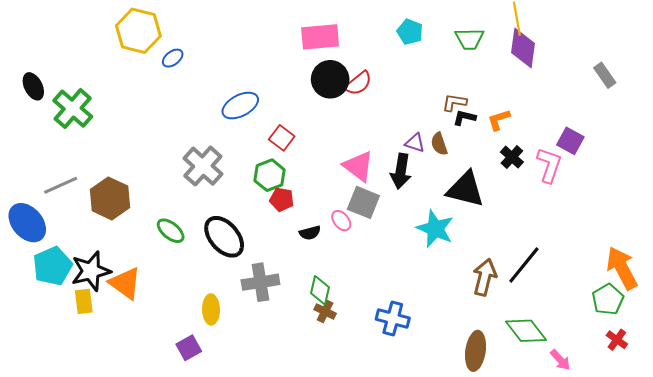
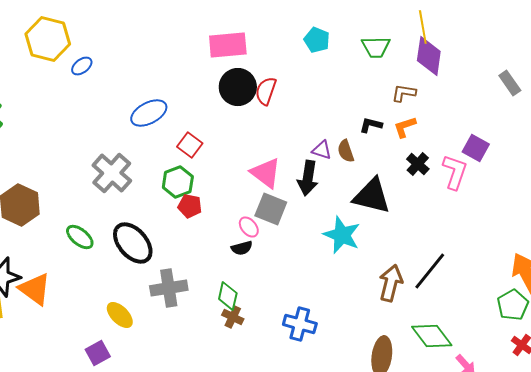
red semicircle: (358, 83) -> (266, 91), turned 148
brown L-shape: (454, 102) -> (404, 93), moved
black semicircle: (310, 233) -> (242, 248), moved
yellow ellipse: (211, 309) -> (120, 315), turned -44

